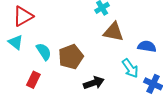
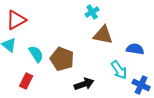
brown pentagon: (71, 57) -> (62, 59), turned -30

